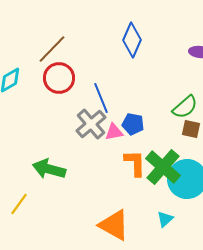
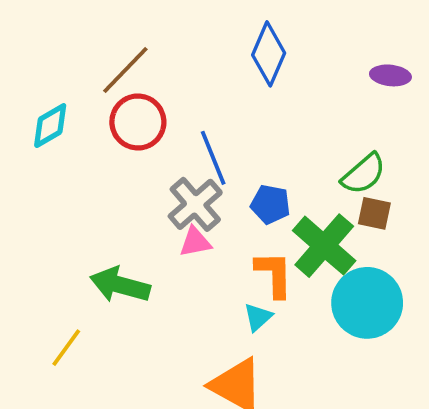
pink triangle: (114, 132) -> (195, 242), moved
green cross: (163, 167) -> (324, 246), moved
cyan triangle: (165, 219) -> (258, 317), moved

